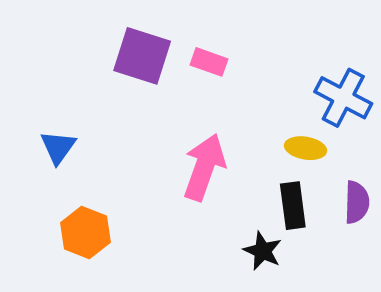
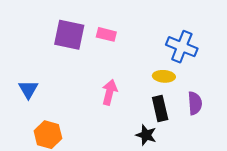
pink arrow: (204, 167) -> (109, 92), size x0.7

